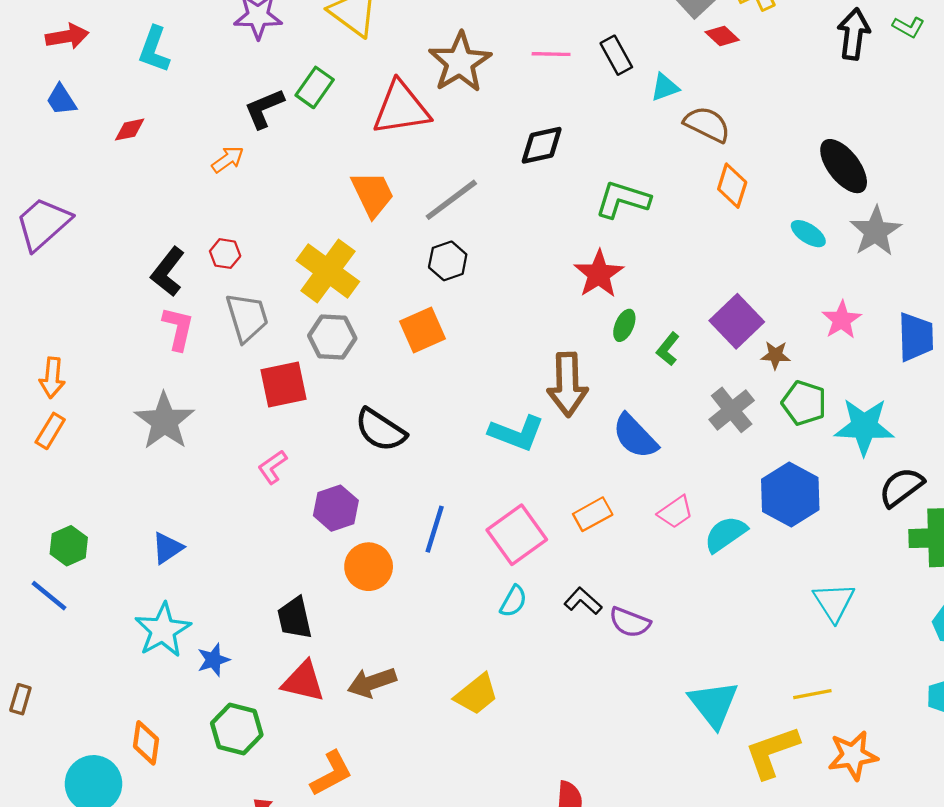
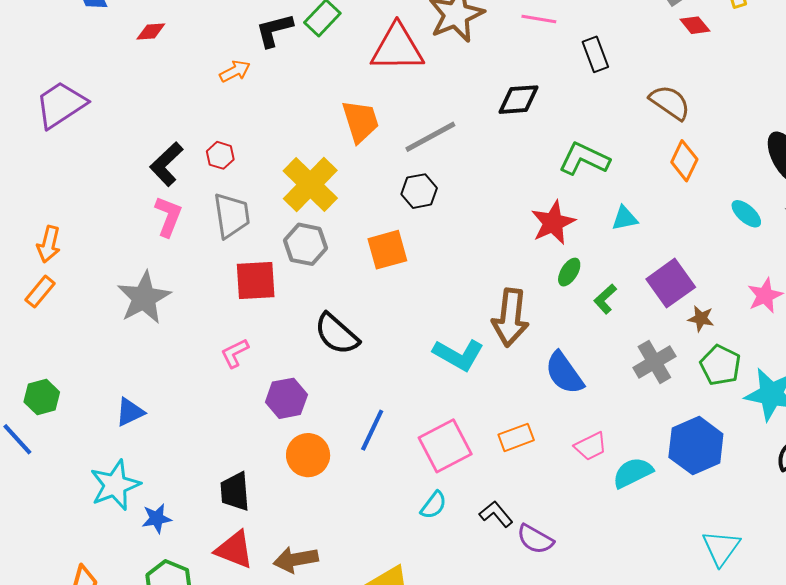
black rectangle: (616, 55) -> (595, 54), moved
cyan triangle: (665, 87) -> (625, 218), moved

